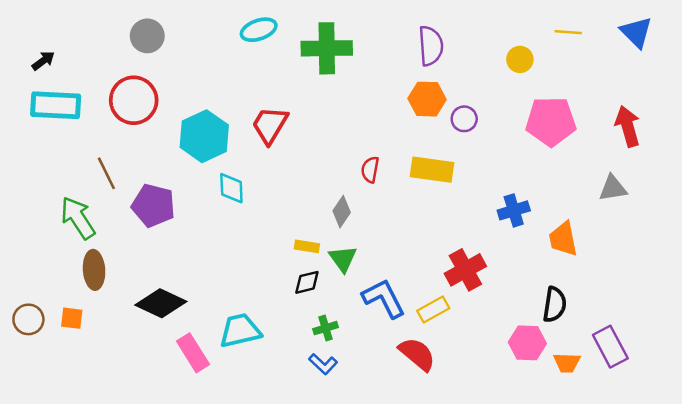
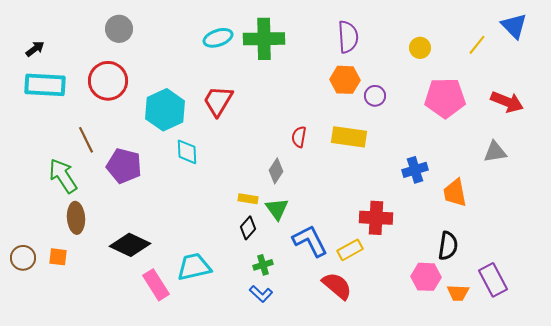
cyan ellipse: (259, 30) -> (218, 38), moved
yellow line: (568, 32) -> (477, 45), moved, turned -55
red arrow: (628, 126) -> (507, 102), turned 128
red cross: (465, 270) -> (376, 218), turned 32
black diamond: (307, 282) -> (248, 228), turned -35

